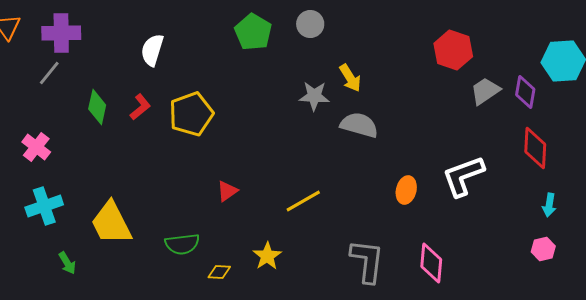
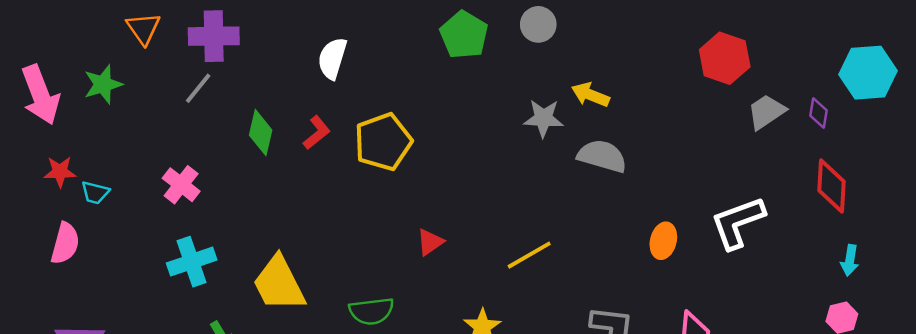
yellow arrow: (350, 78) -> (590, 95), turned 144
purple diamond: (525, 92) -> (818, 113), size x0.7

